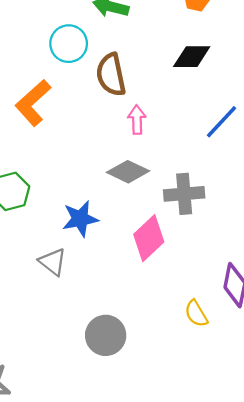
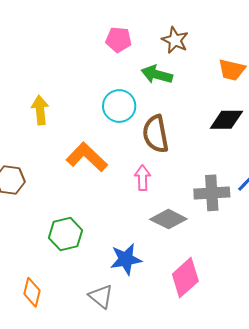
orange L-shape: (33, 103) -> (87, 157), turned 84
pink arrow: (137, 120) -> (143, 178), moved
gray cross: (184, 194) -> (212, 193), moved

